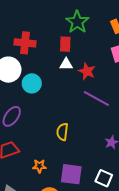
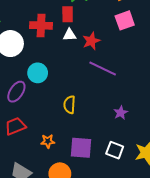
red cross: (25, 43) -> (41, 25), moved
red star: (87, 71) -> (91, 41), turned 30
cyan circle: (32, 83) -> (38, 73), moved

